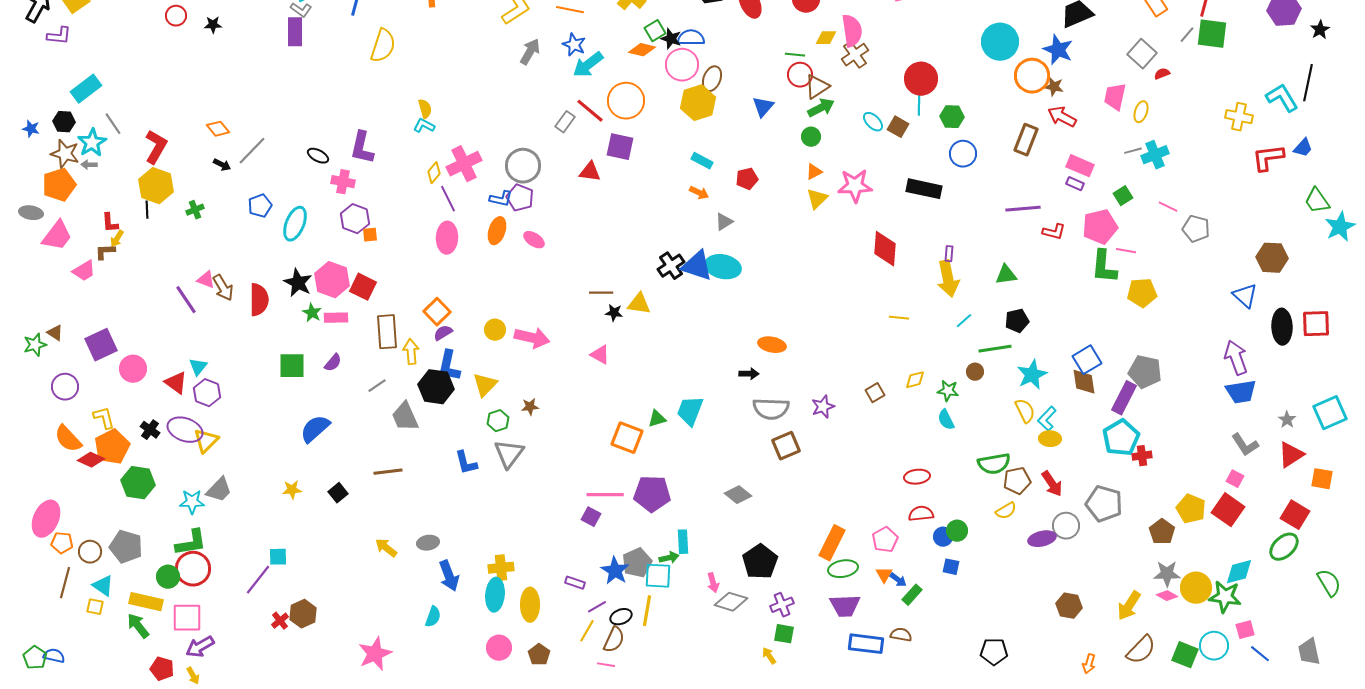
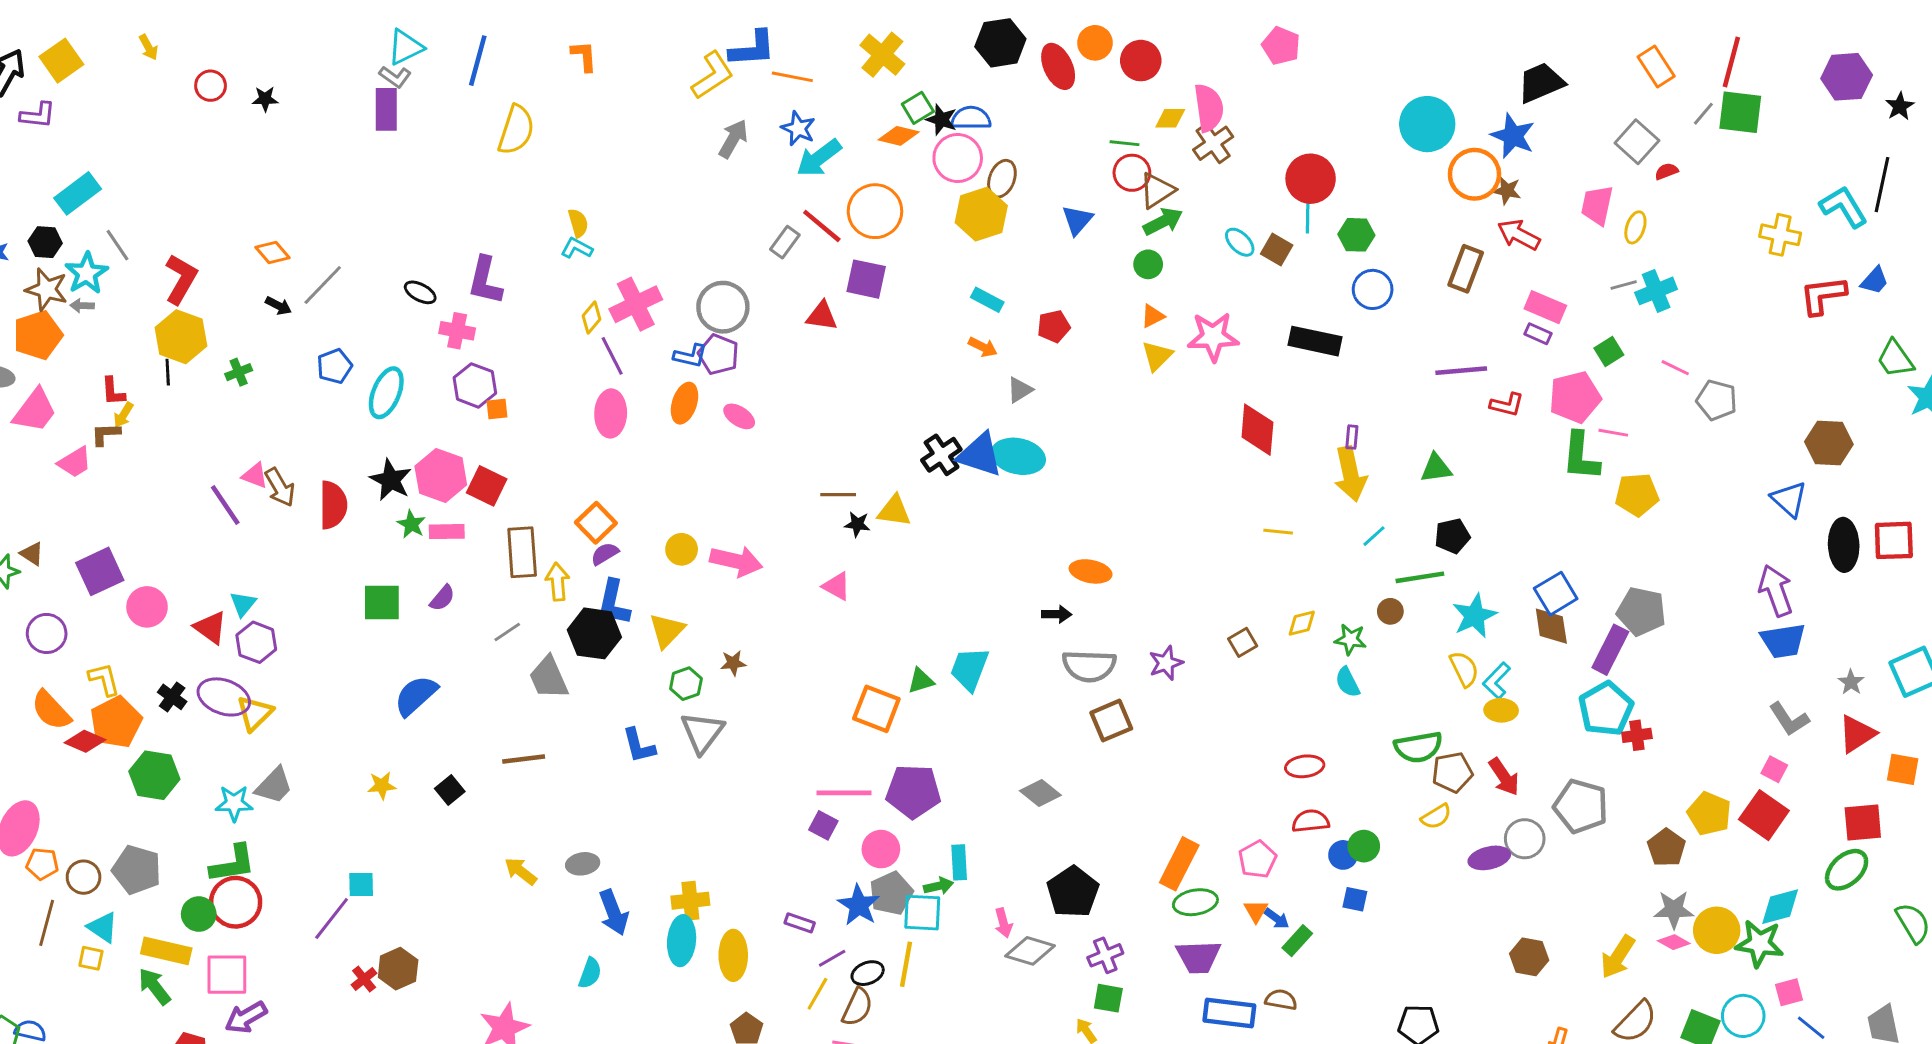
red square: (1295, 515) -> (1863, 822), turned -36
pink circle: (499, 648) -> (881, 849), moved

